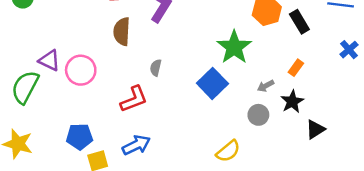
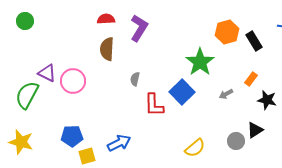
red L-shape: (134, 99) -> (154, 105), moved, turned 110
black star: (292, 102) -> (267, 100), moved, turned -30
gray circle: (258, 115) -> (236, 141), moved
black triangle: (315, 129) -> (255, 130), moved

